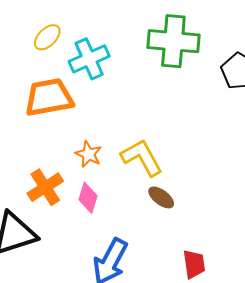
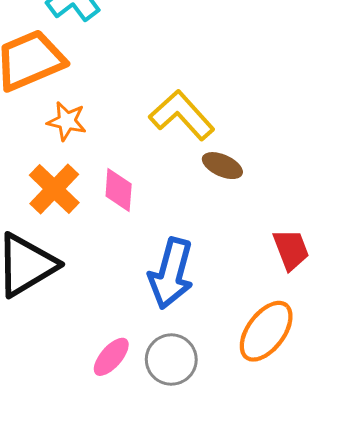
orange star: (89, 154) -> (67, 121), moved

